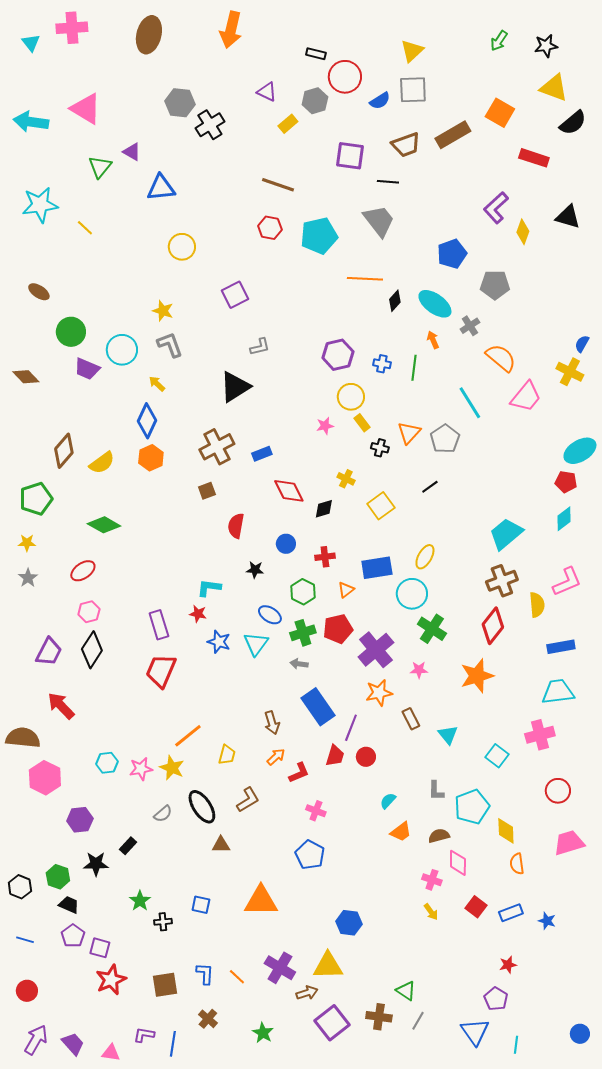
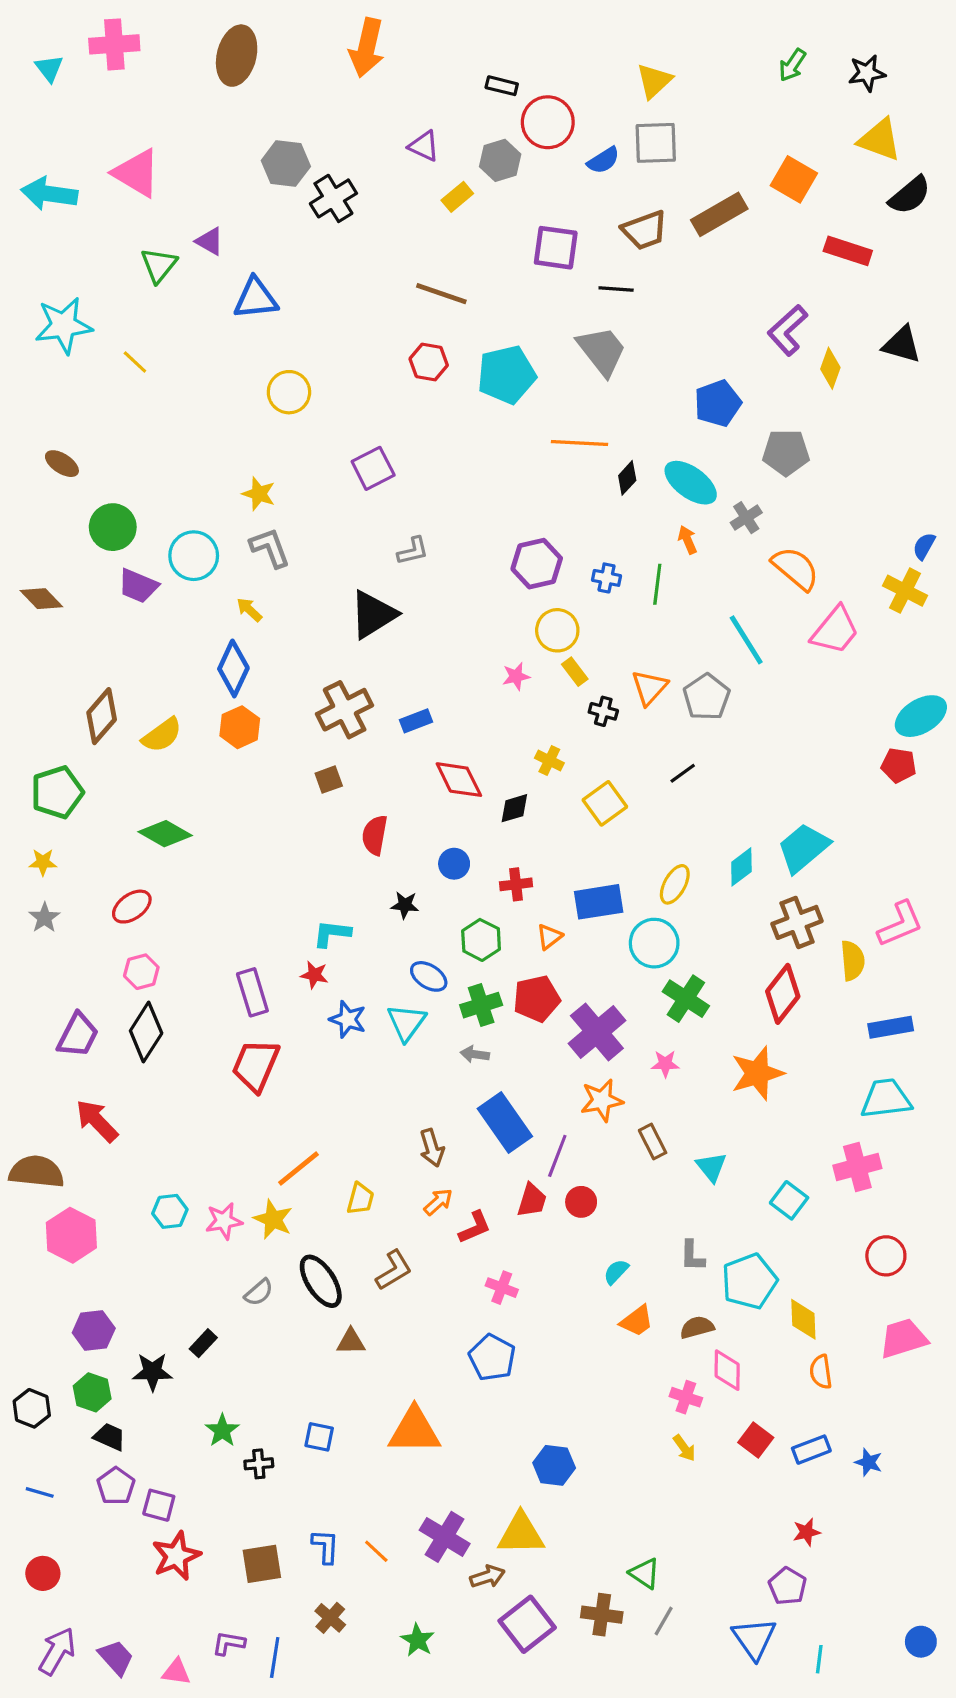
cyan diamond: (564, 519) -> (741, 867), moved
purple hexagon: (80, 820) -> (94, 1330), moved

